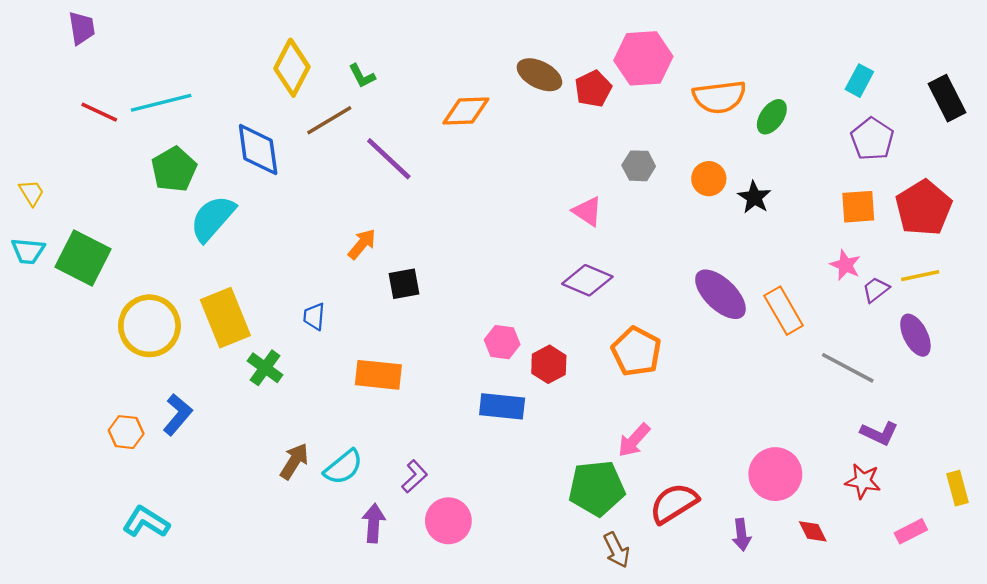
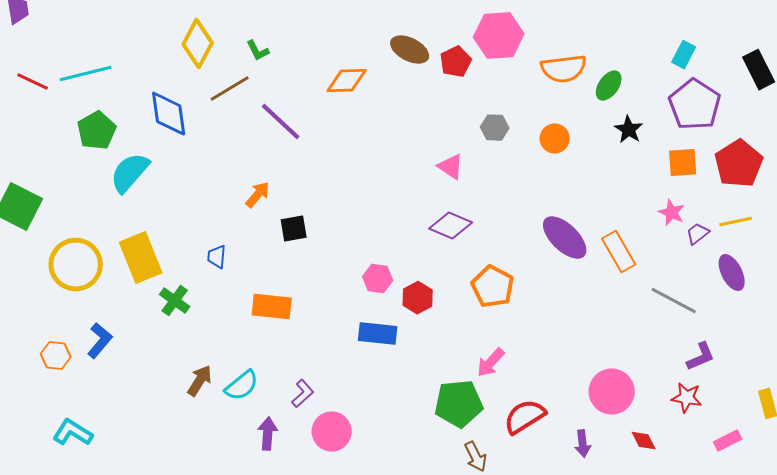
purple pentagon: (872, 139) -> (695, 105), size x1.4
black star: (754, 197) -> (629, 130), moved
purple L-shape: (879, 433) -> (701, 357), turned -48

